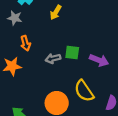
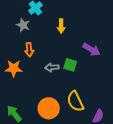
yellow arrow: (56, 12) -> (61, 26), turned -40
purple arrow: (99, 60) -> (91, 49), moved

